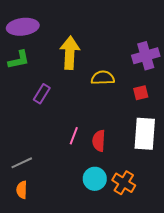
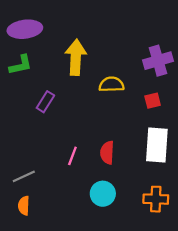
pink line: (74, 136) -> (72, 156), moved
orange cross: (124, 183) -> (156, 199), moved, turned -30

